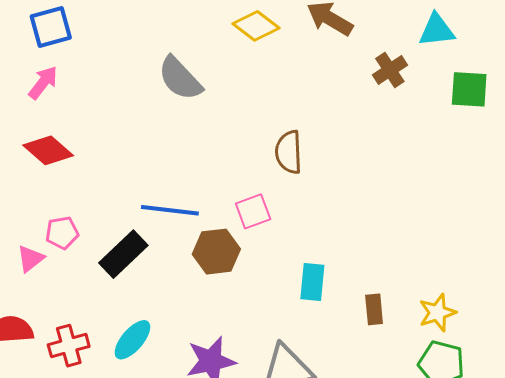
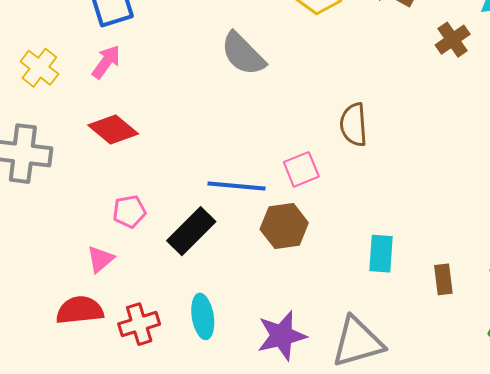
pink square: (253, 211) -> (301, 169), moved
pink triangle: (30, 259) -> (100, 259), moved
cyan ellipse: (132, 340) -> (203, 316), turned -48

